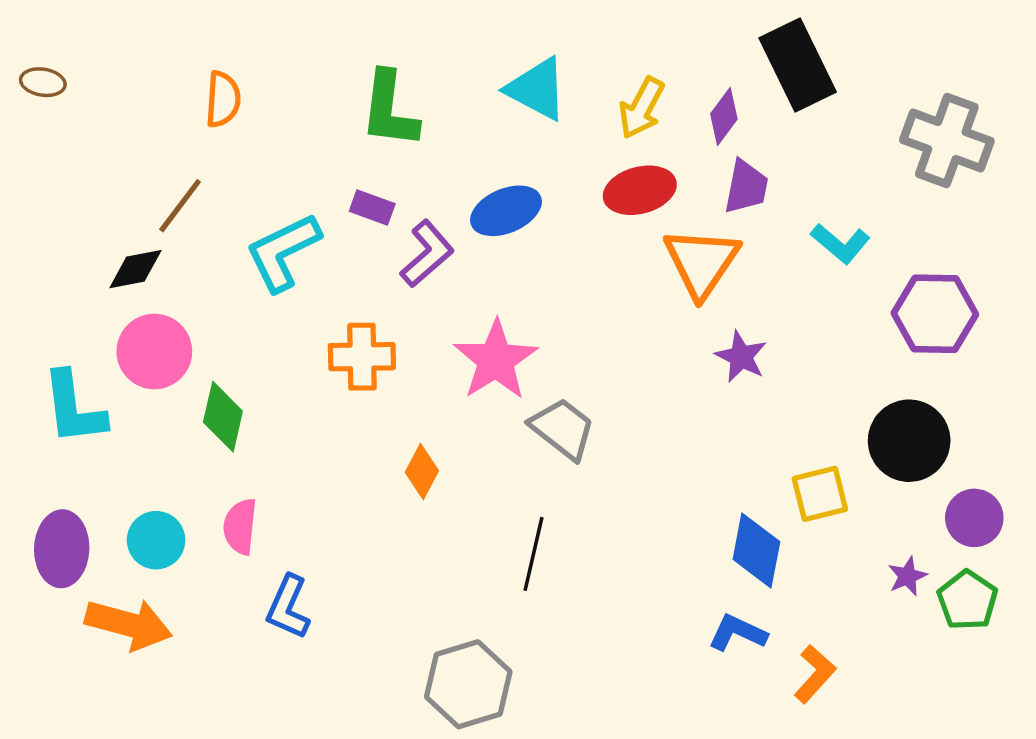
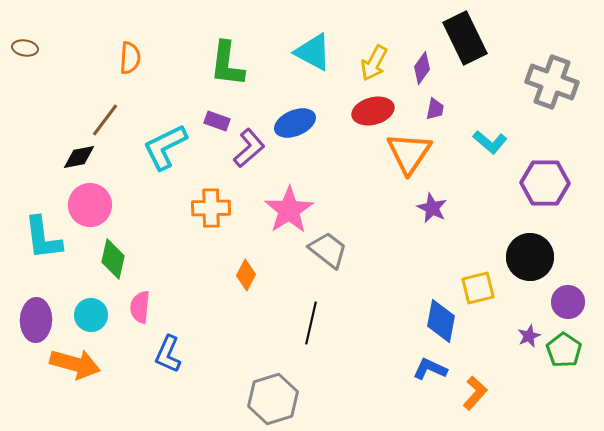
purple trapezoid: (746, 187) -> (435, 109), size x0.7
green diamond: (223, 417) -> (113, 259), moved

